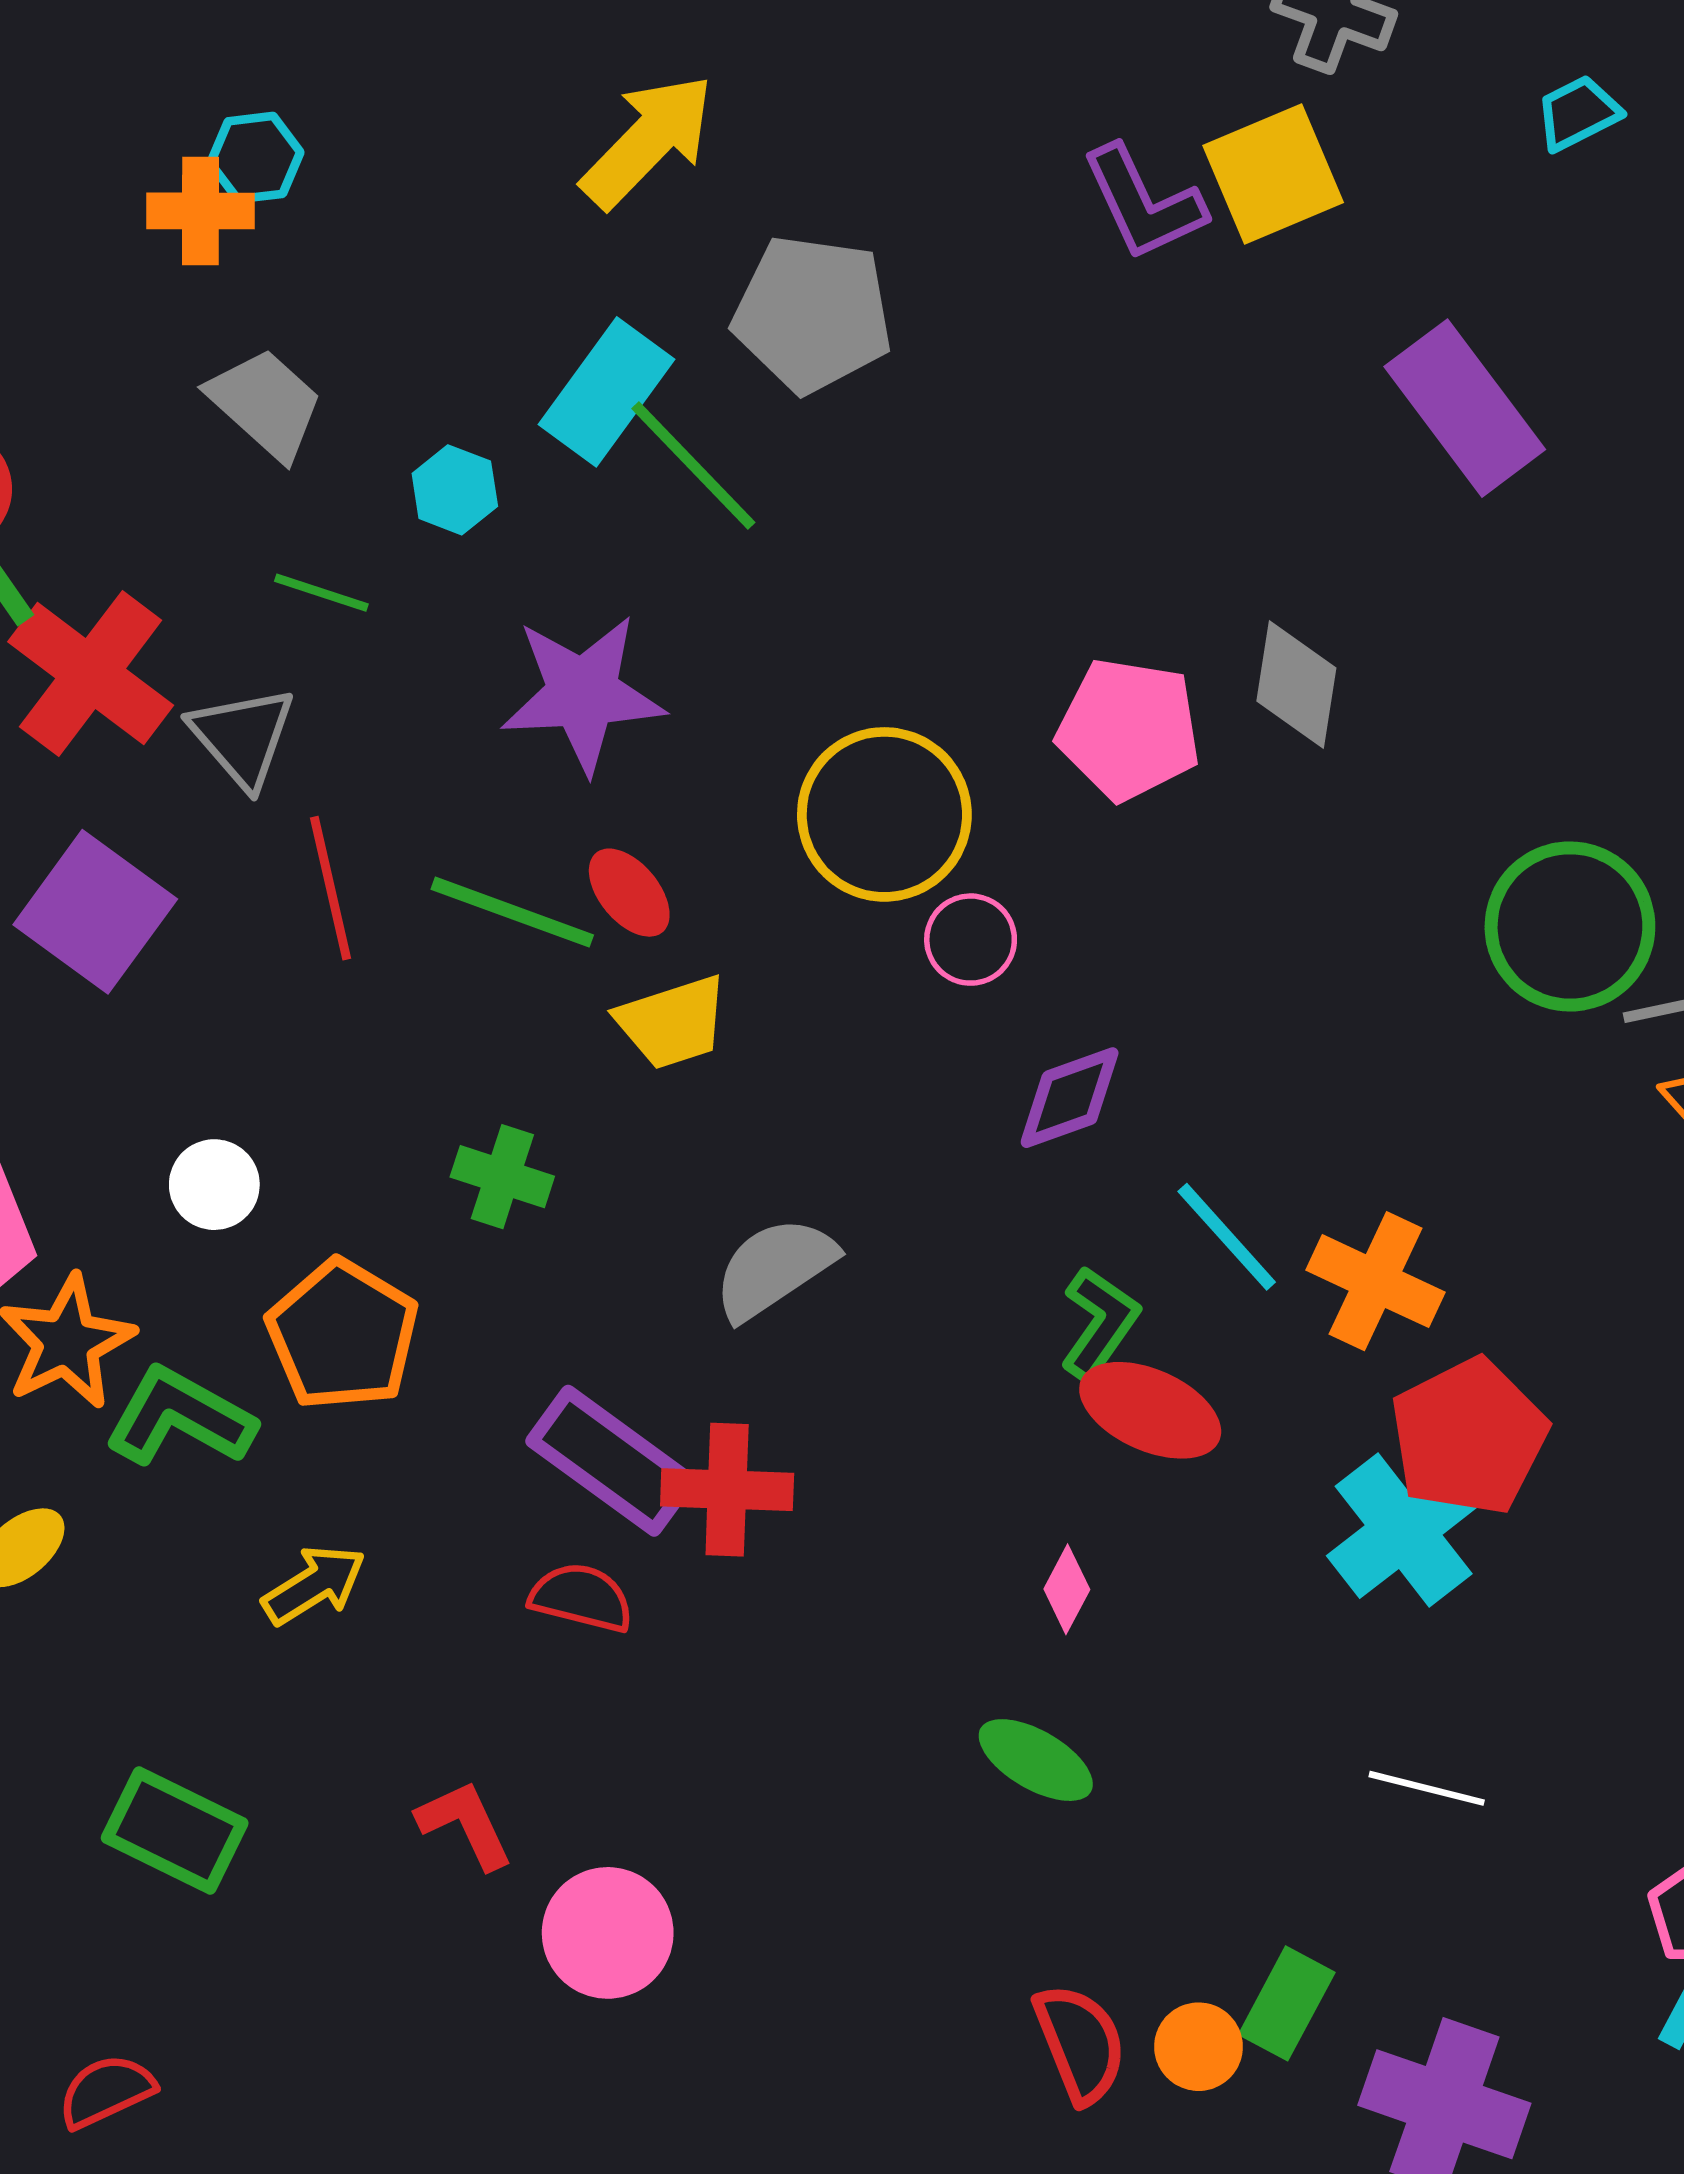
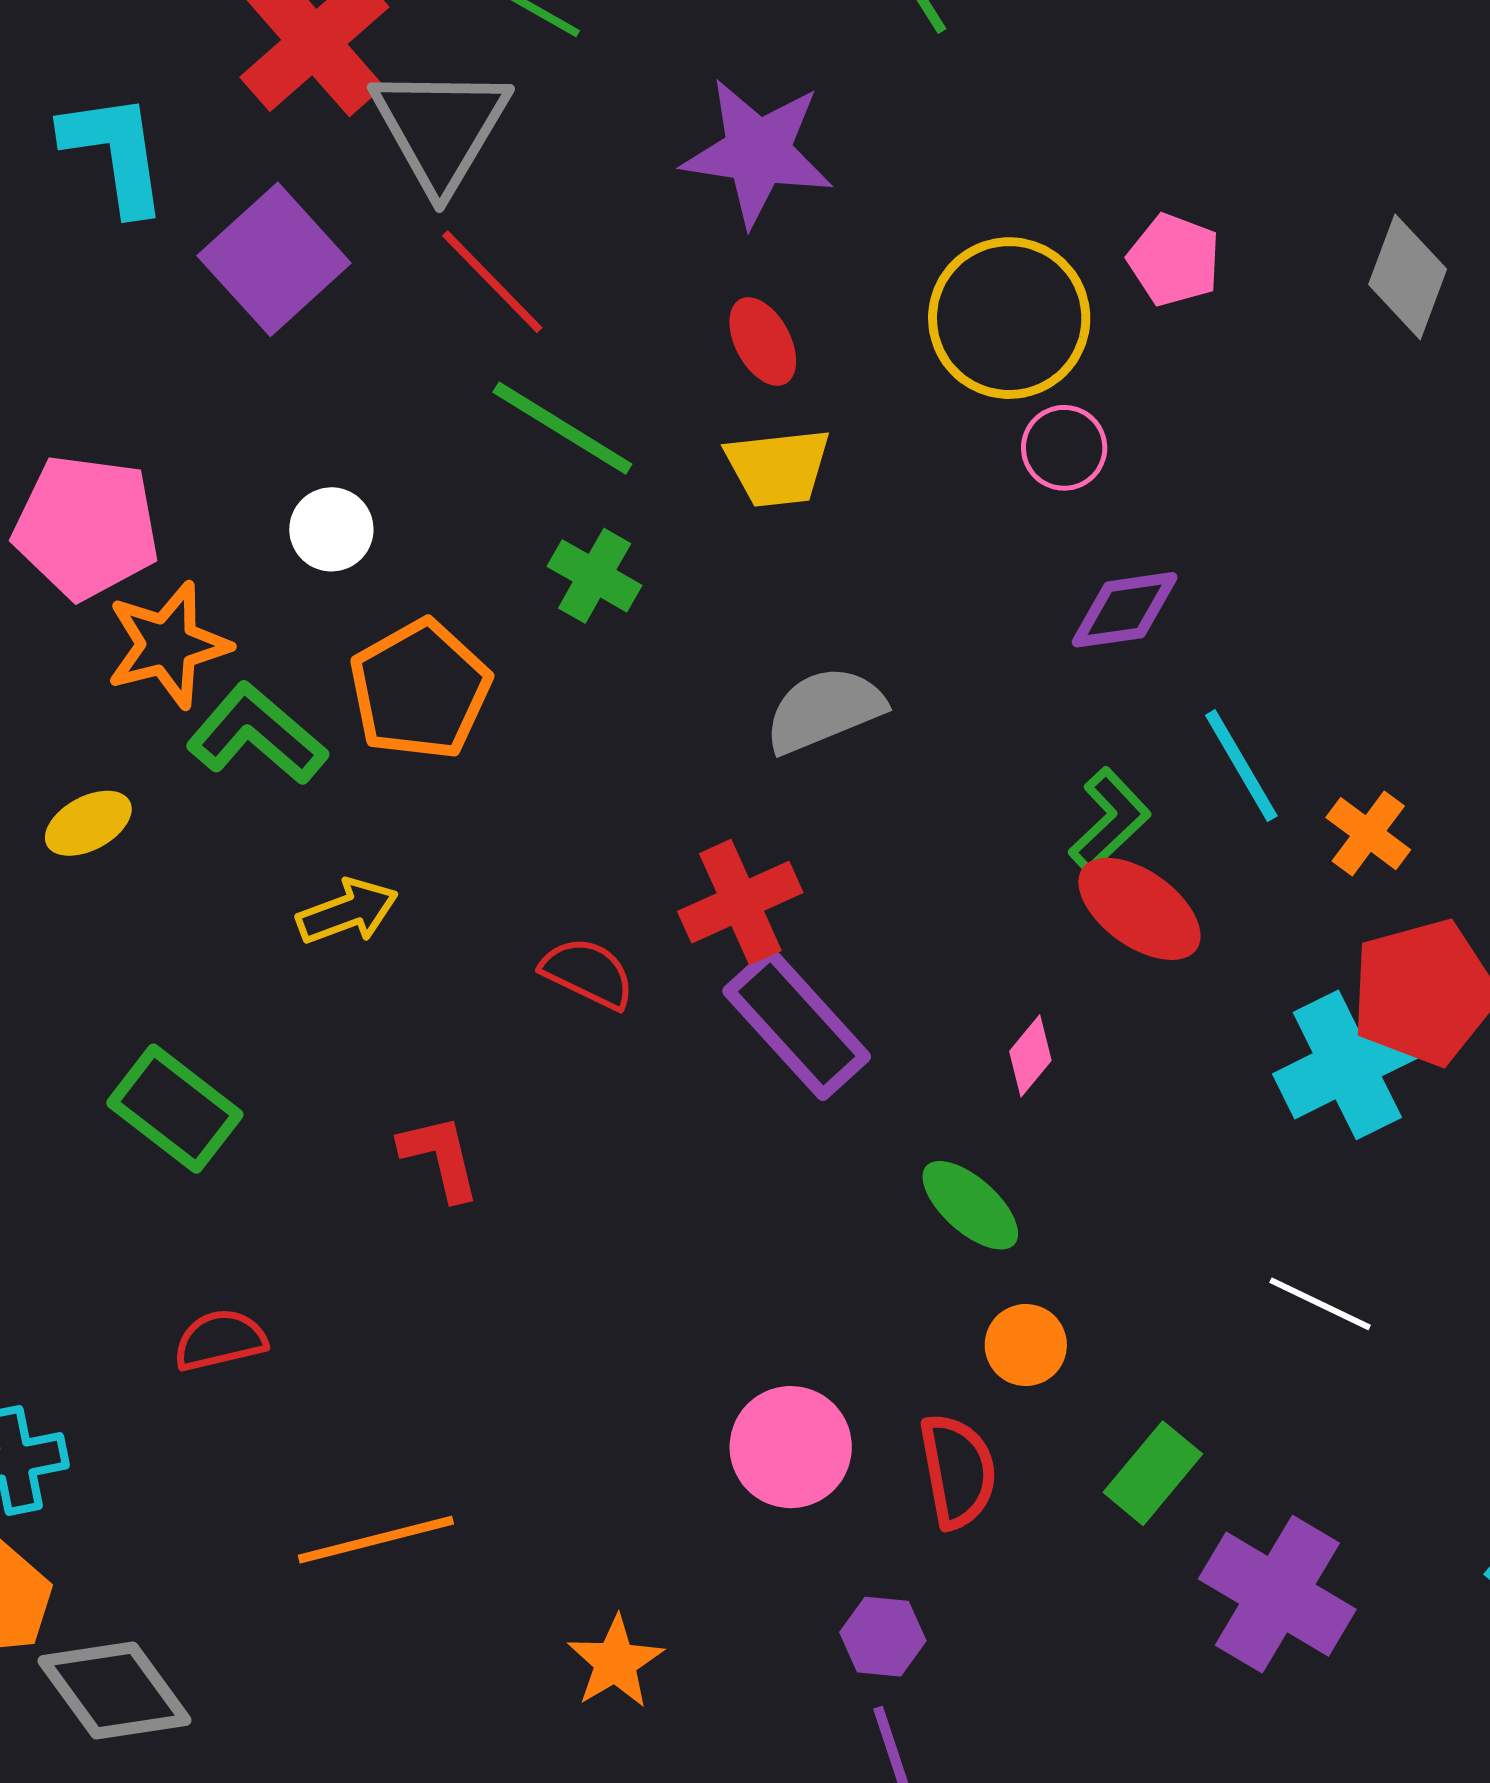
pink pentagon: (1129, 729) -> (1174, 260), moved, size x0.7
gray triangle: (242, 737) -> (440, 128), size x1.4
red line: (331, 888) -> (492, 282), turned -43
green line: (512, 912) -> (562, 428), moved
orange cross: (1376, 1281) -> (1368, 834), size x0.7
purple rectangle: (611, 1461) -> (797, 1024), moved
red cross: (727, 1490) -> (740, 902), turned -38
pink circle: (608, 1933) -> (791, 1447), moved
orange circle: (1199, 2047) -> (1026, 1345), moved
red semicircle: (106, 2091) -> (220, 1340), moved

